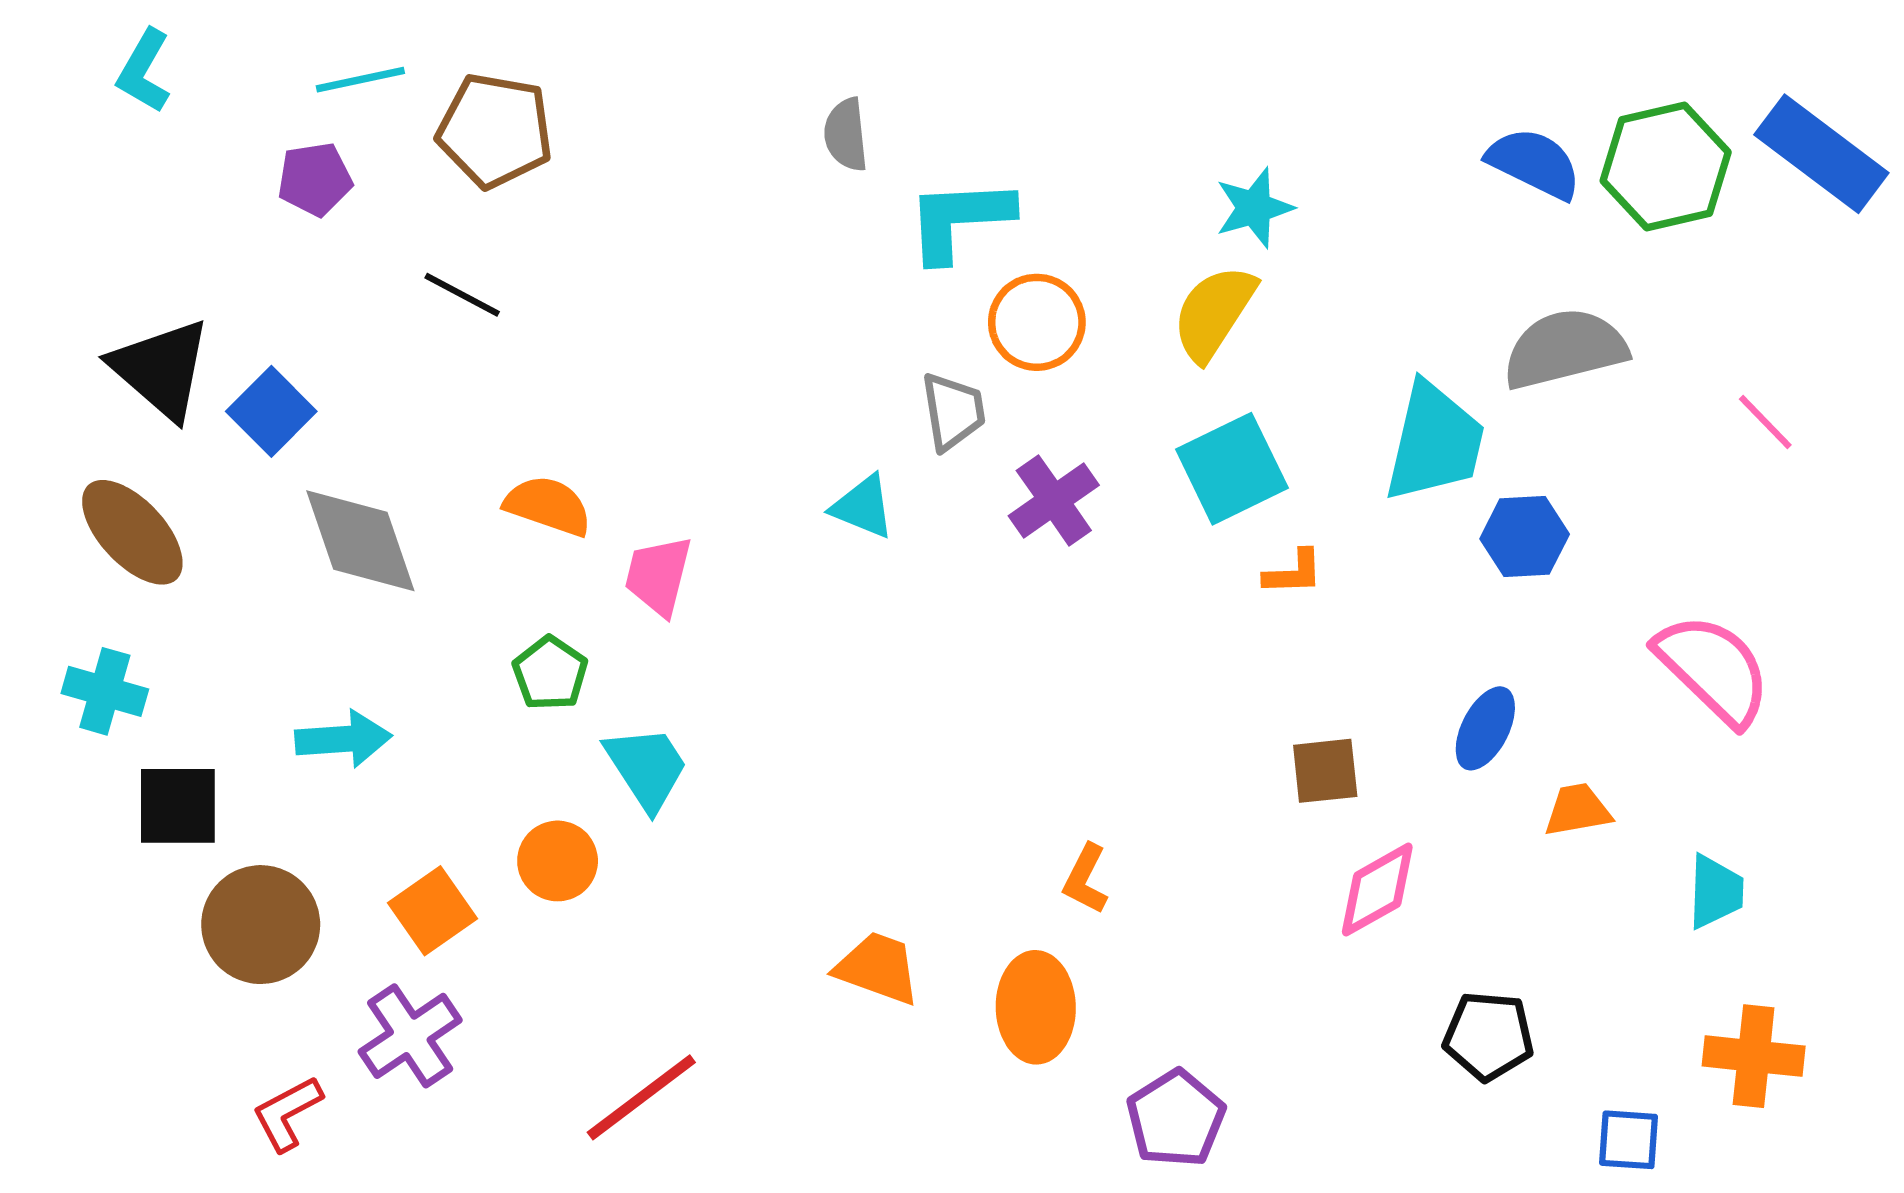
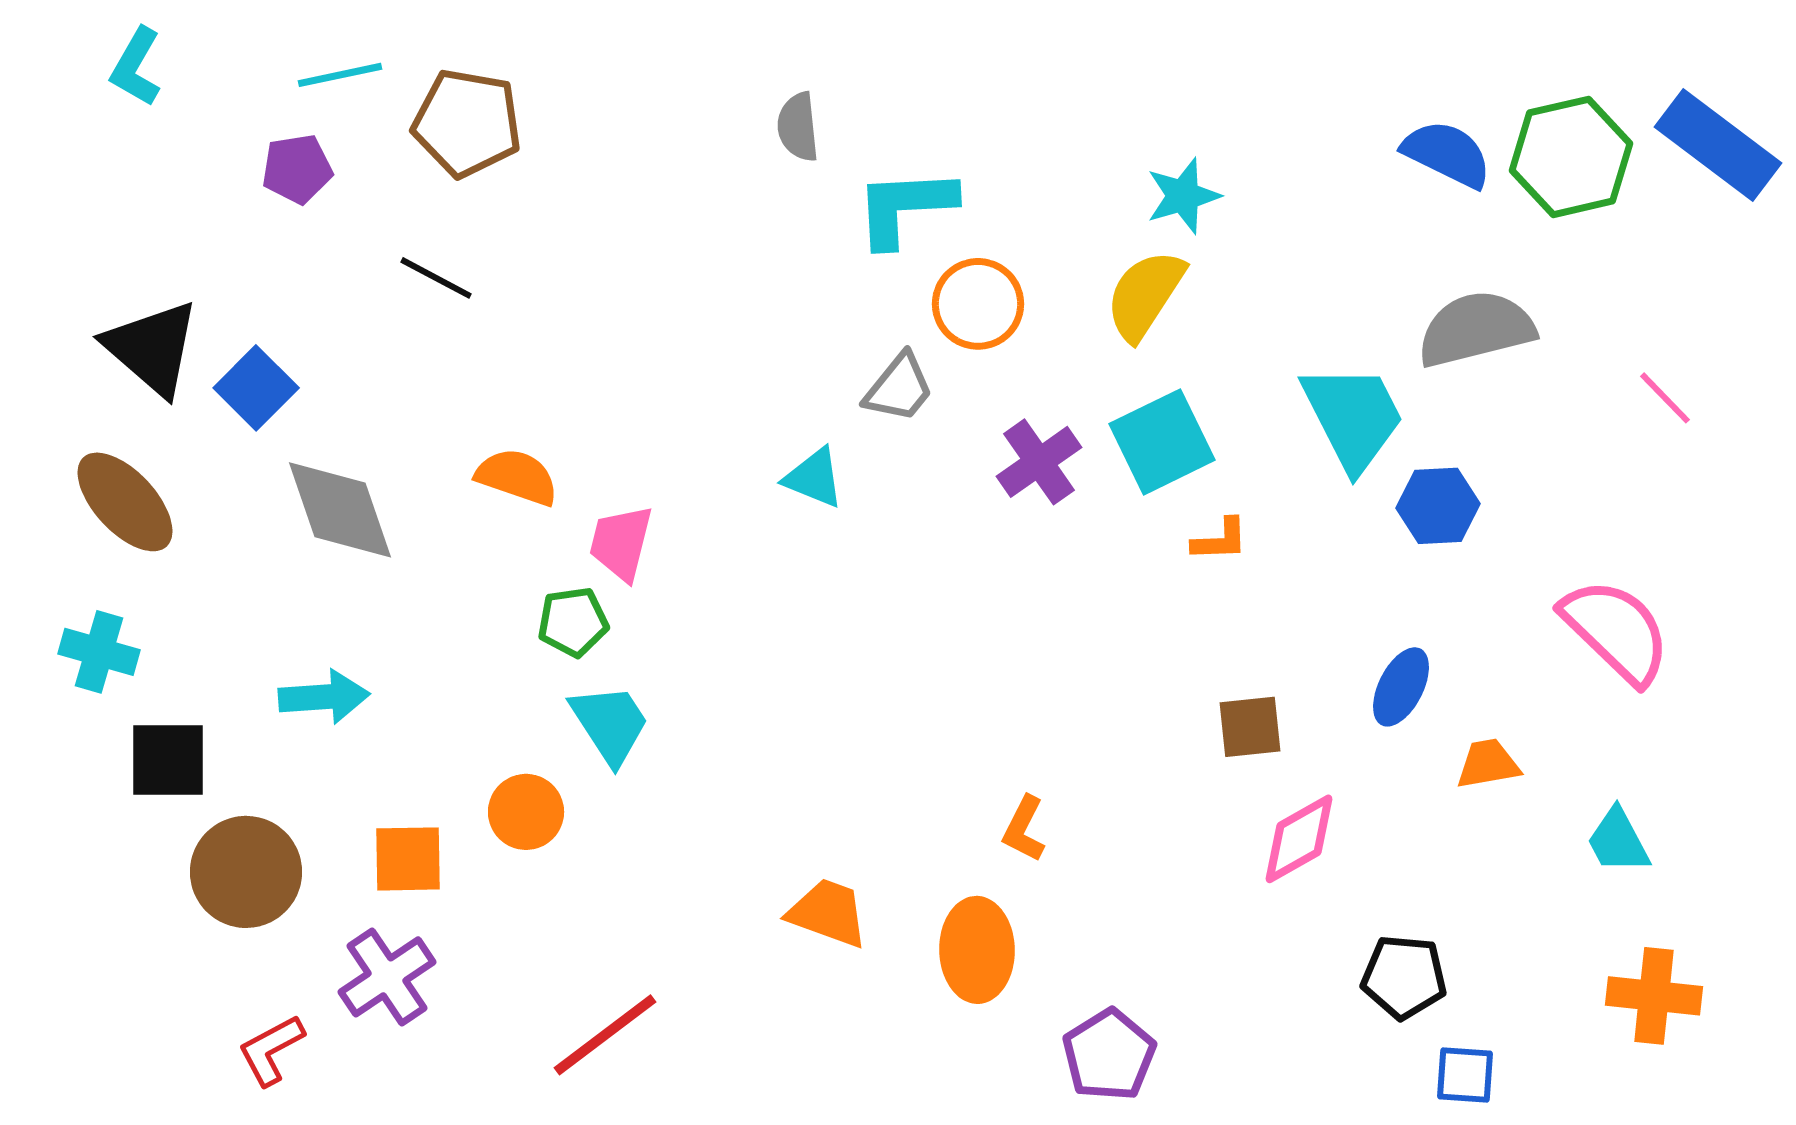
gray trapezoid: (953, 411) -> (899, 388), turned 48
cyan trapezoid: (1434, 442) -> (1353, 417), turned -40
purple cross: (1054, 500) -> (1039, 462), moved
green pentagon: (550, 673) -> (573, 622), moved, turned 30
cyan trapezoid: (1715, 892) -> (1618, 841), turned 150
orange square: (432, 911) -> (408, 859), turned 34
blue square: (1628, 1140) -> (1465, 1075), moved

